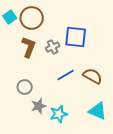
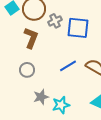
gray cross: (53, 47) -> (55, 21), moved
gray circle: (25, 87) -> (27, 70), moved

